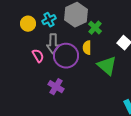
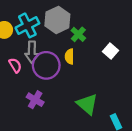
cyan cross: (49, 20) -> (27, 25), size x1.5
green triangle: (107, 66) -> (87, 104), moved

